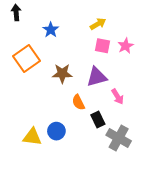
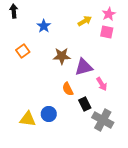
pink square: (103, 46) -> (107, 32), moved
pink star: (126, 46) -> (109, 14), moved
orange square: (26, 59) -> (23, 51), size x0.6
brown star: (62, 73) -> (62, 56), moved

